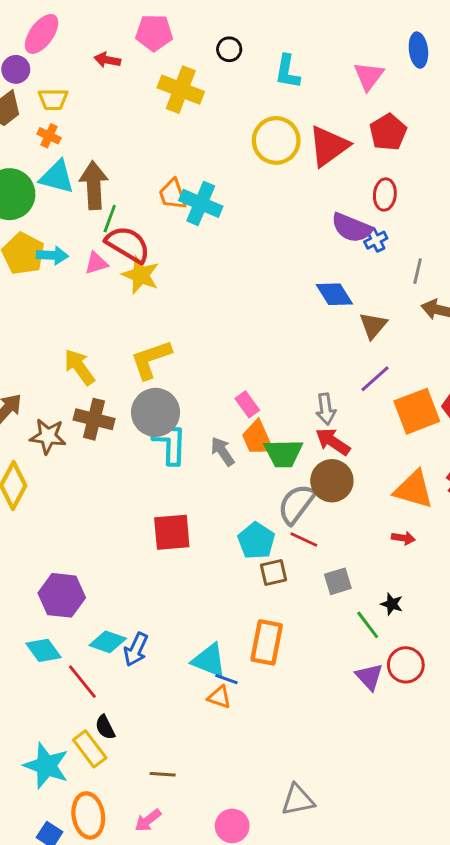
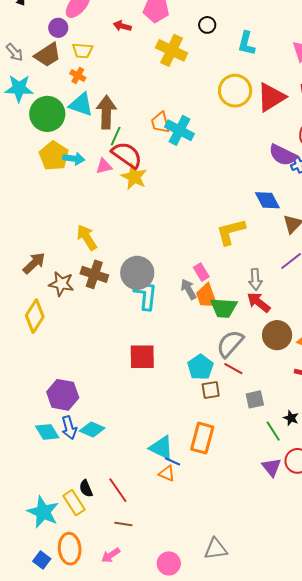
yellow L-shape: (151, 359) -> (231, 232), moved
gray arrow: (222, 451) -> (188, 289), moved
brown circle: (332, 481) -> (277, 335), moved
blue arrow: (136, 650) -> (69, 428), moved, turned -45
red line: (82, 682) -> (118, 490), moved

